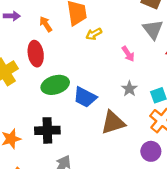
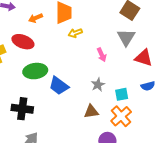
orange arrow: (46, 24) -> (36, 18), turned -88
red ellipse: (36, 54) -> (23, 42), turned -70
brown triangle: (113, 123) -> (91, 111), moved, size x0.7

